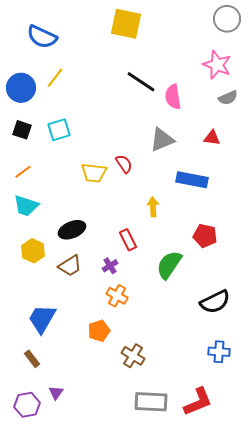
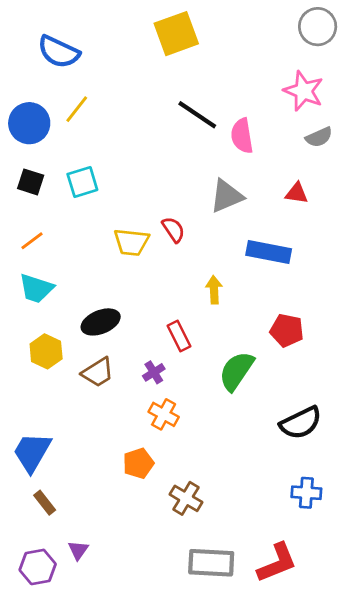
yellow square: (126, 24) -> (176, 34), turned -32
blue trapezoid: (42, 319) -> (32, 452), moved

